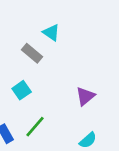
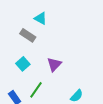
purple triangle: (85, 96) -> (54, 64), moved

